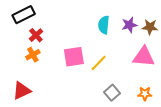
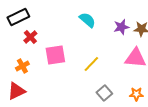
cyan semicircle: (104, 25) -> (87, 20), moved, turned 126
orange cross: (33, 55) -> (22, 66), moved
pink square: (74, 57) -> (55, 55), moved

